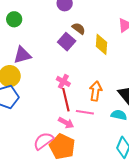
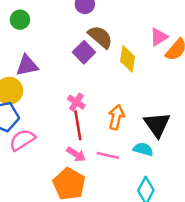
brown semicircle: (79, 28) -> (100, 37), size x1.5
pink line: (85, 112) -> (108, 155), moved
pink semicircle: (44, 141) -> (22, 140), moved

